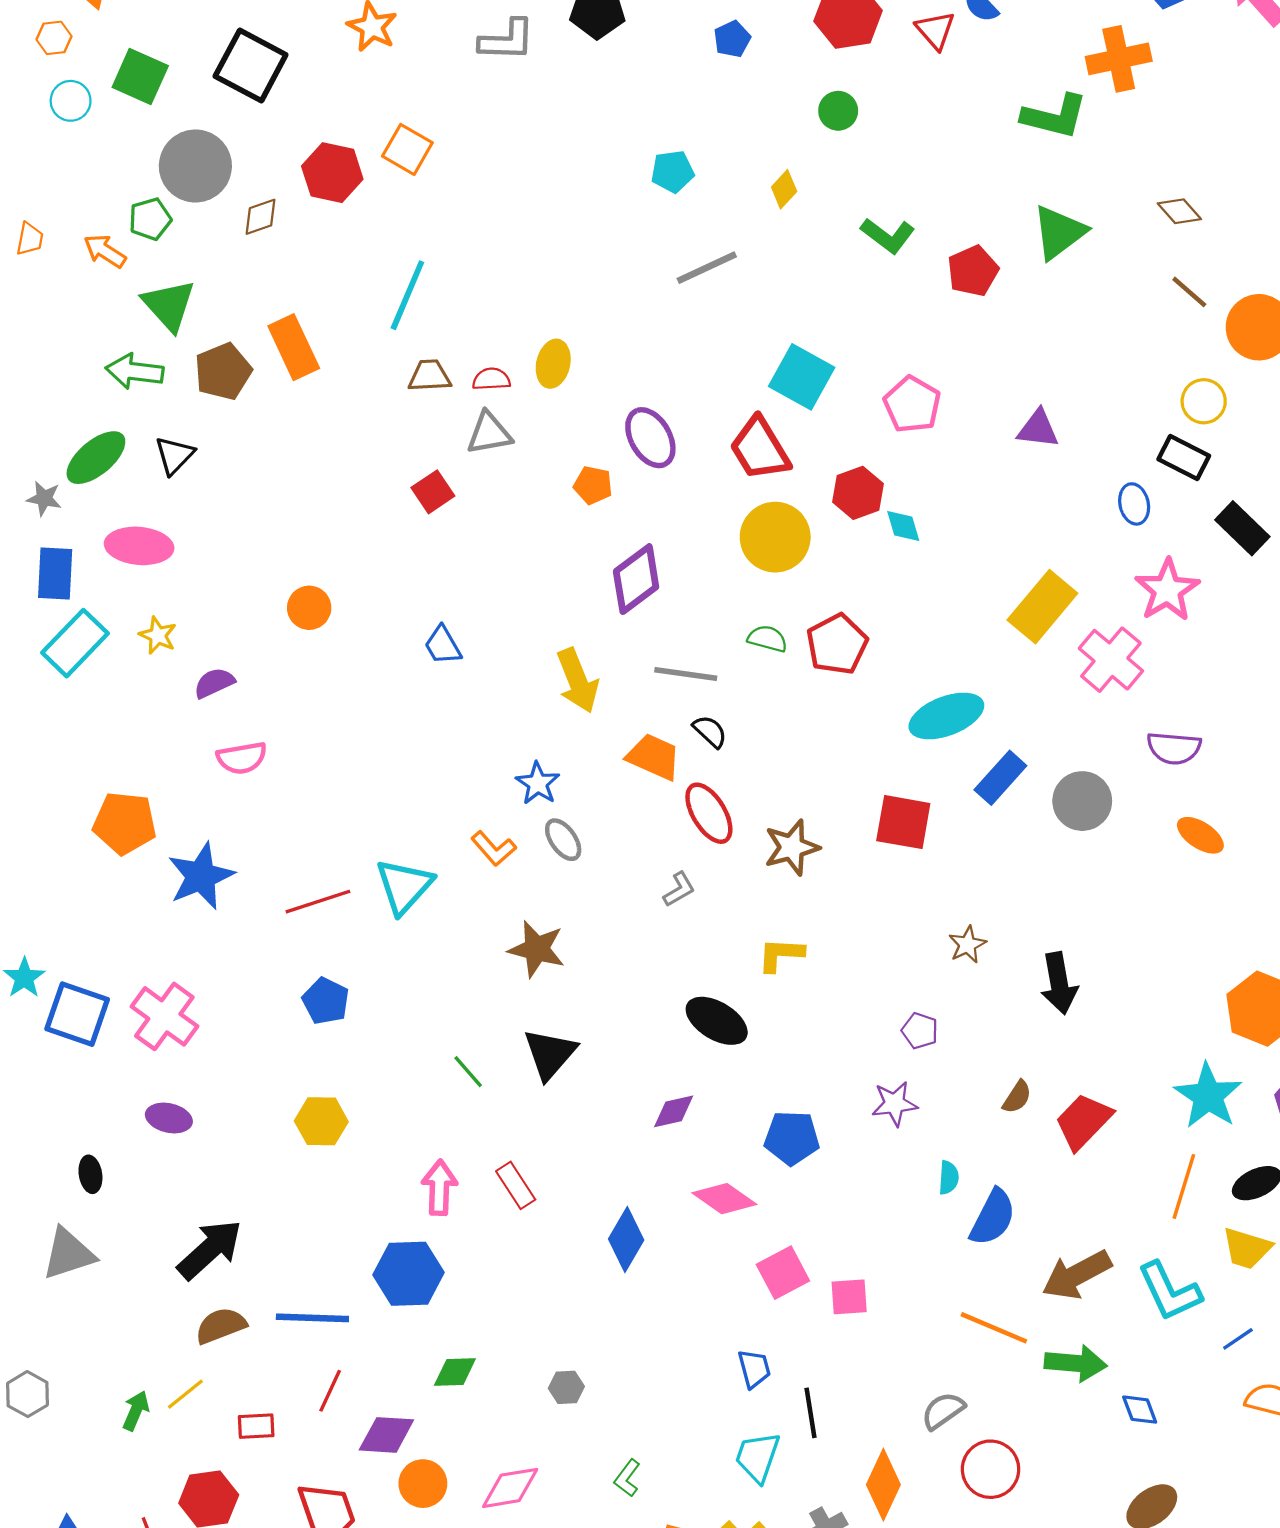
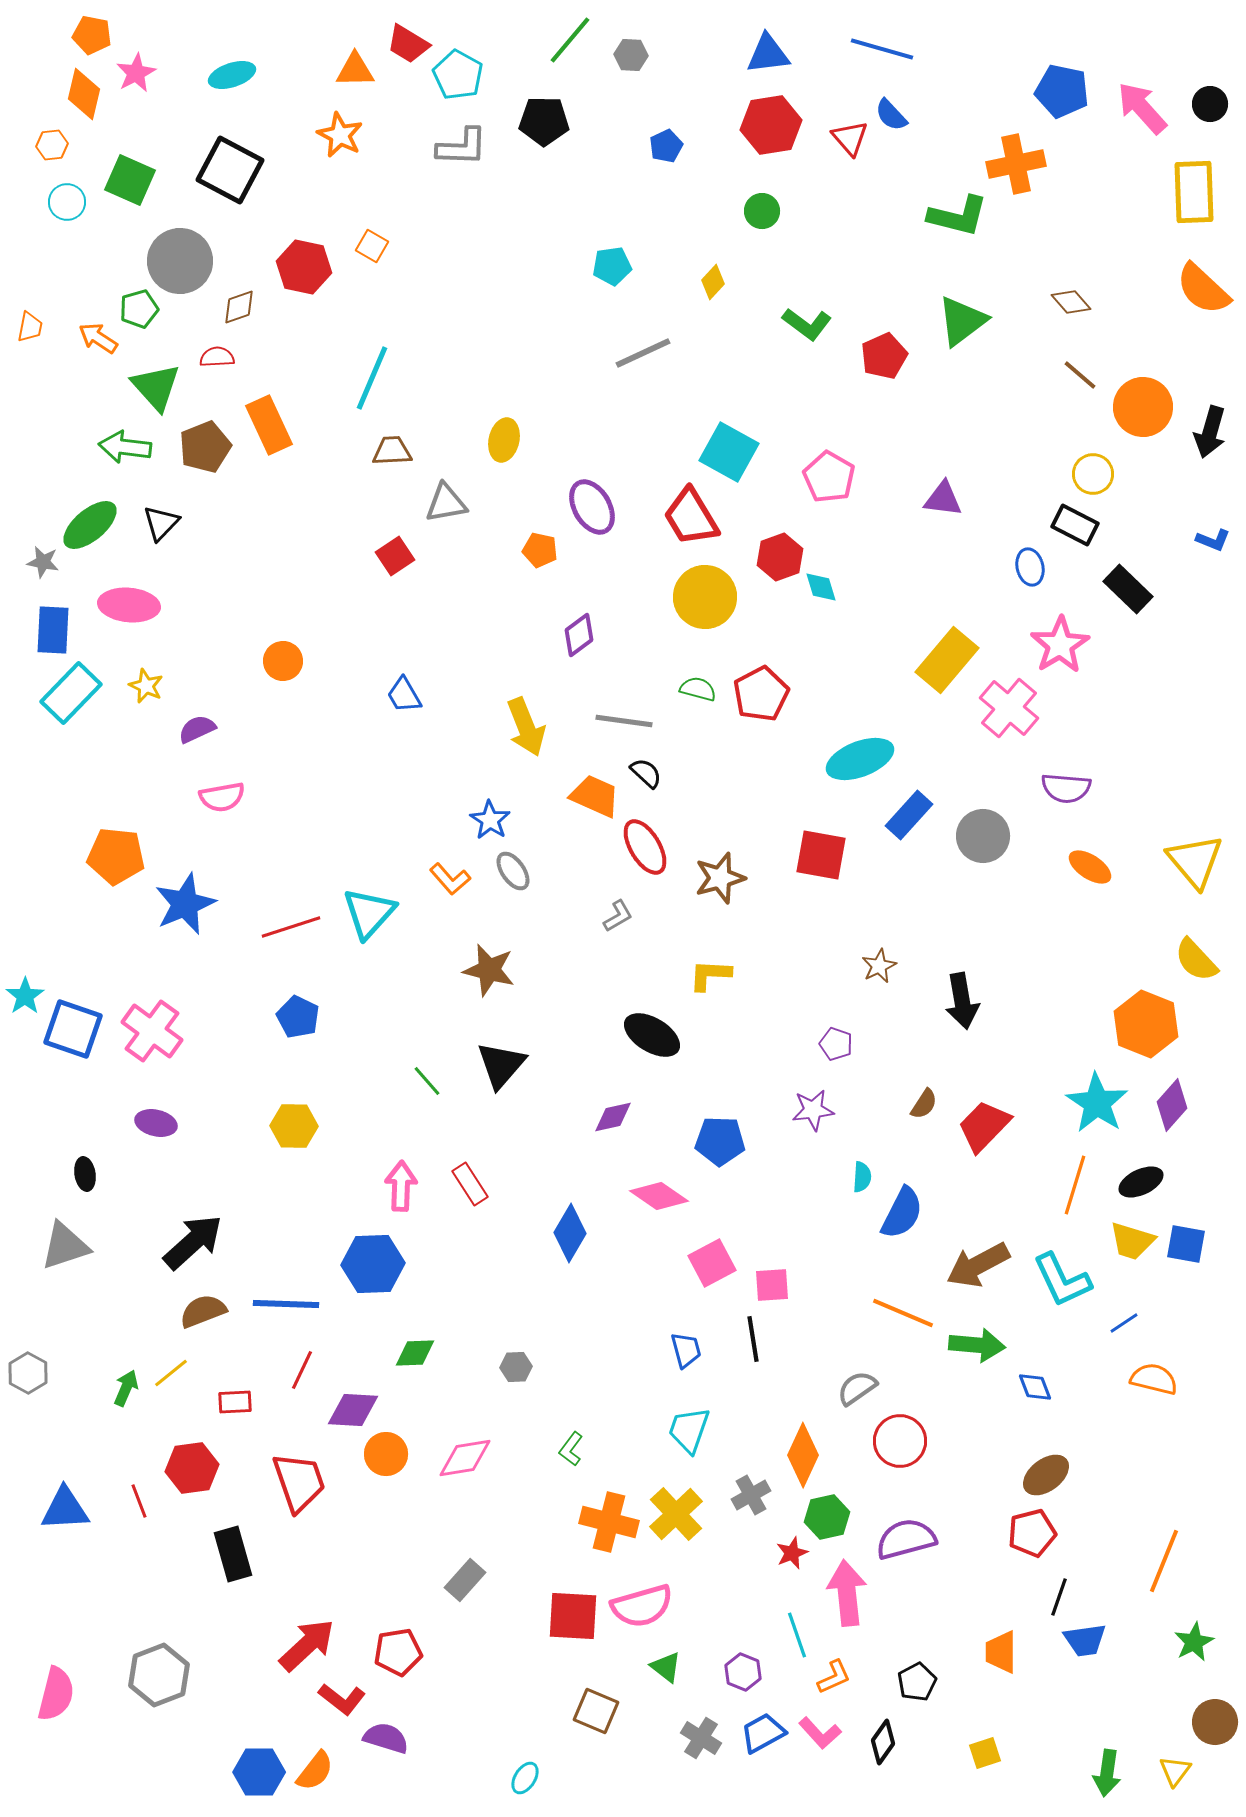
orange square: (407, 149) -> (372, 246), size x0.7
red semicircle: (491, 379) -> (217, 357), moved
purple diamond: (636, 579) -> (579, 635), size x0.7
black line: (811, 1413) -> (753, 1339), moved

